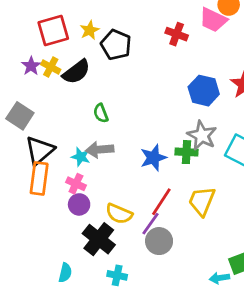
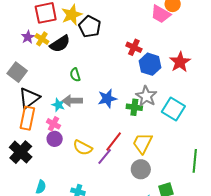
yellow star: (90, 30) -> (72, 15), size x1.5
red cross: (177, 34) -> (134, 47), moved
blue star: (153, 158) -> (107, 98), moved
black cross: (99, 239) -> (21, 152), moved
gray circle: (159, 241) -> (141, 169), moved

